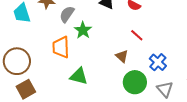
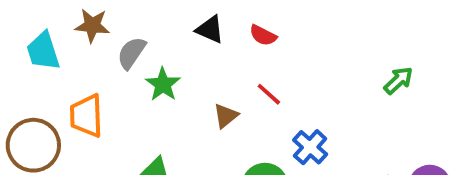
orange trapezoid: (61, 47) -> (86, 116), moved
brown triangle: (122, 56) -> (226, 116), moved, turned 40

